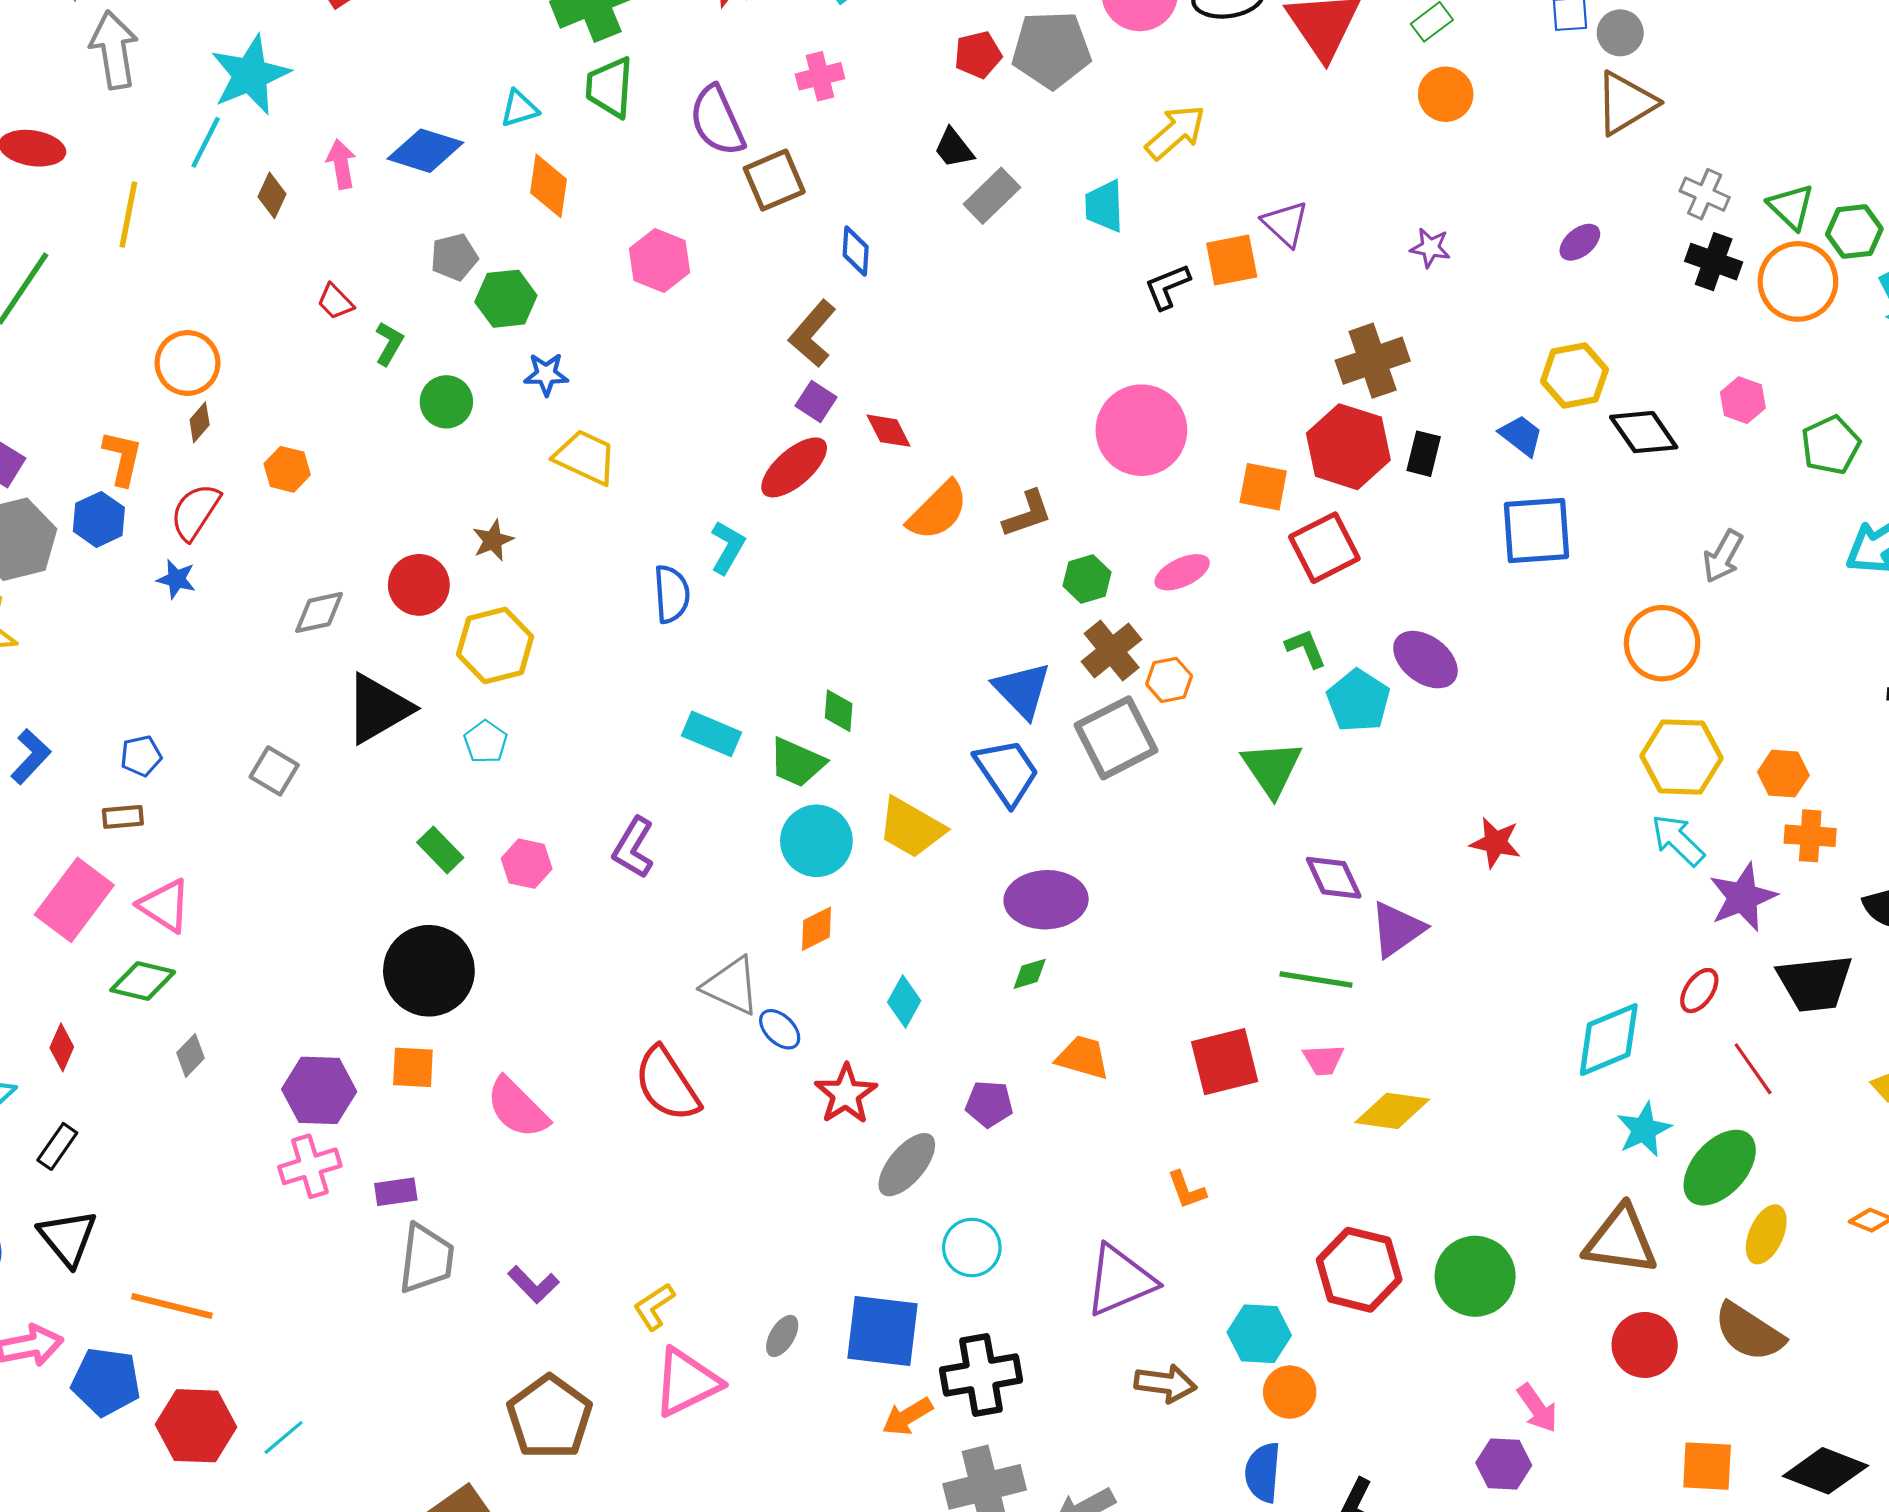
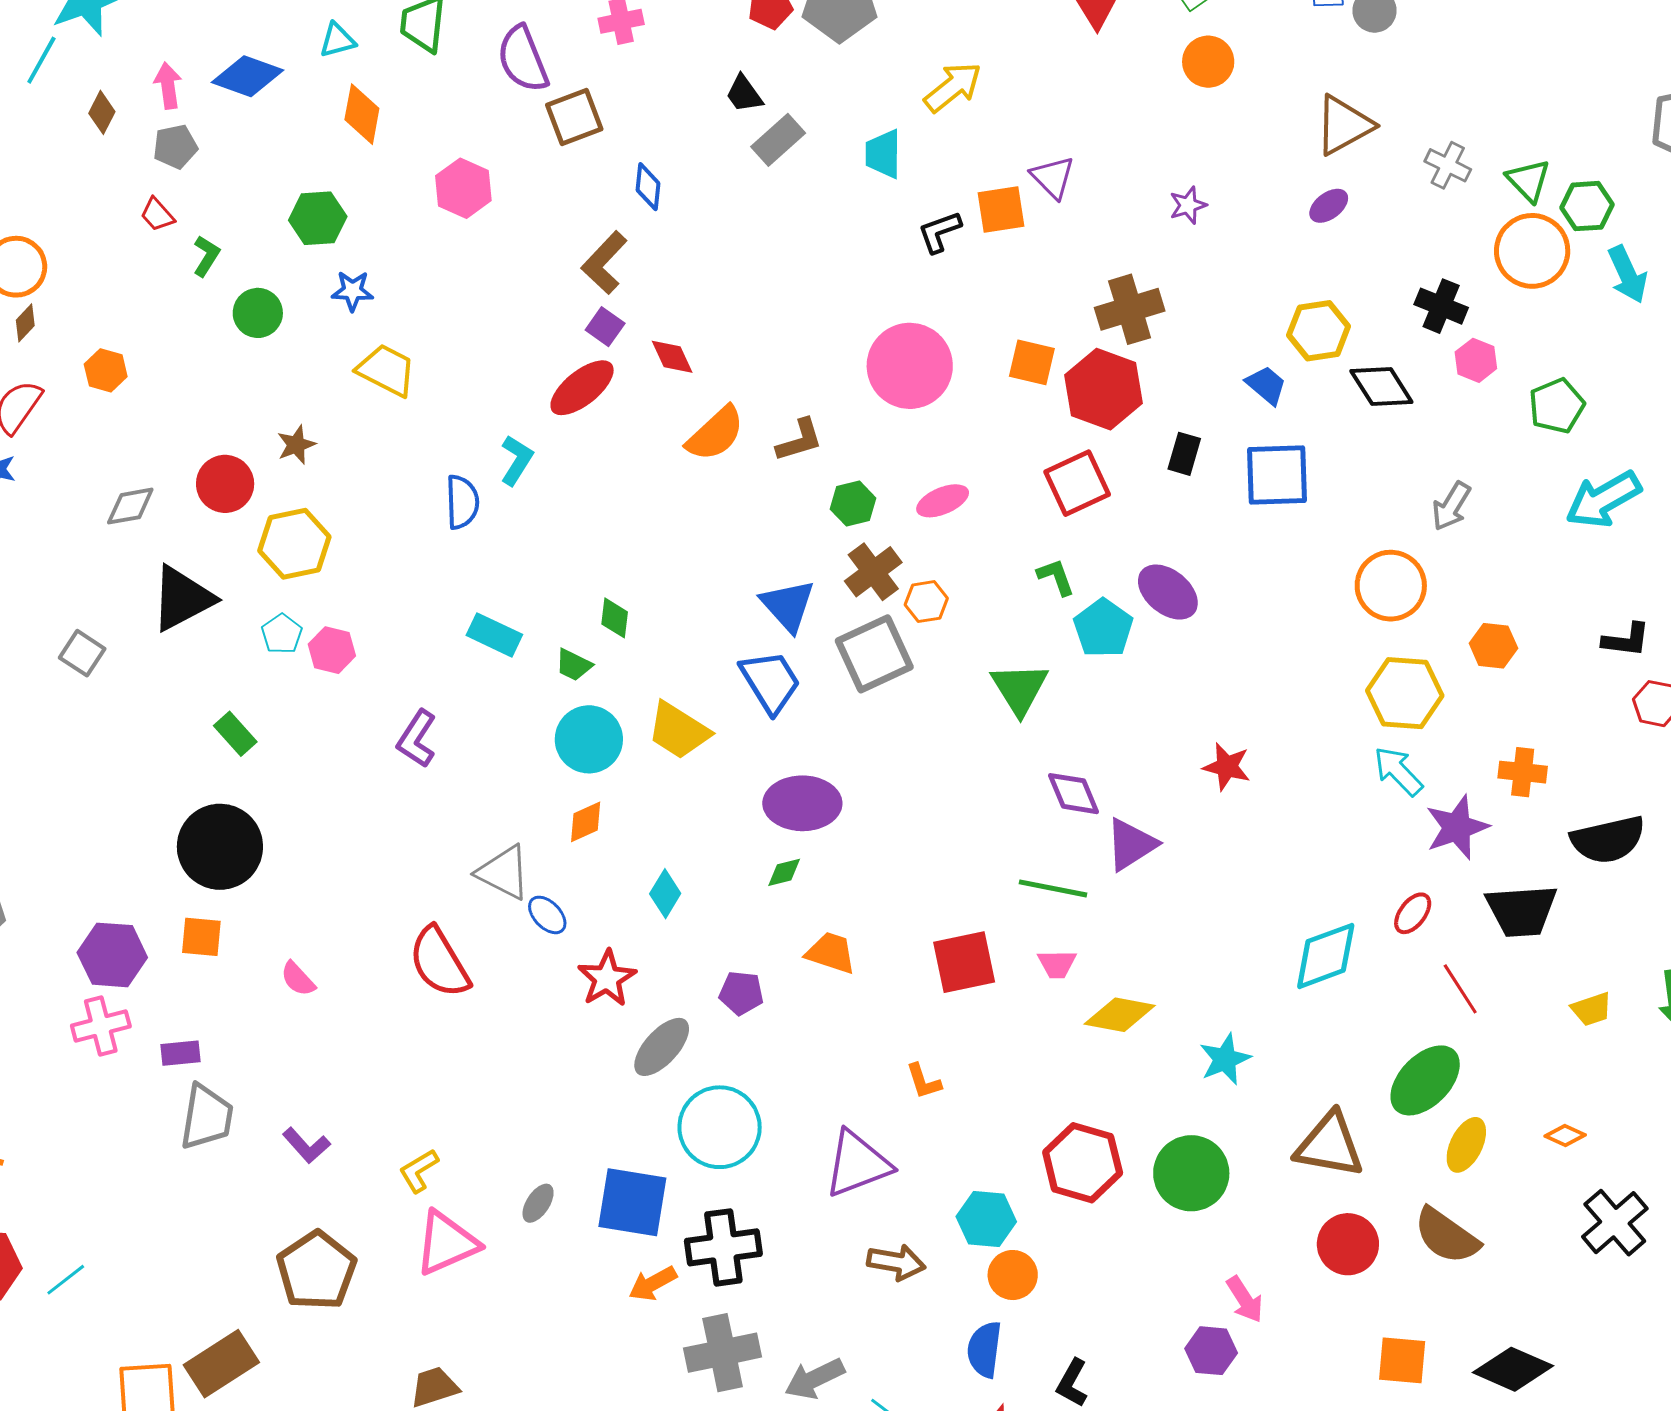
brown triangle: (1626, 103) -> (1344, 125), moved
purple star: (1430, 248) -> (1188, 205), turned -30
gray pentagon: (454, 257) -> (175, 147), moved
black cross: (1714, 262) -> (1441, 306), moved
black rectangle: (1424, 454) -> (1184, 454), moved
orange square: (1263, 487) -> (1032, 362), moved
green trapezoid: (797, 762) -> (574, 665), size x0.7
orange hexagon: (1783, 774) -> (1493, 646), moved
pink hexagon: (527, 864) -> (332, 650), moved
pink semicircle: (517, 1108) -> (298, 979), size x0.6
cyan star: (1644, 1130) -> (1225, 1059), moved
cyan circle: (972, 1247) -> (720, 1127), size x1.5

